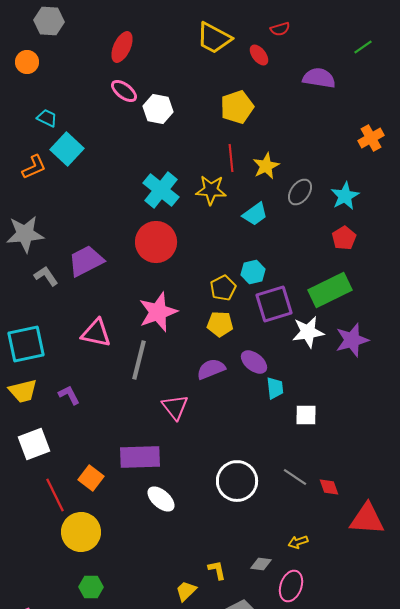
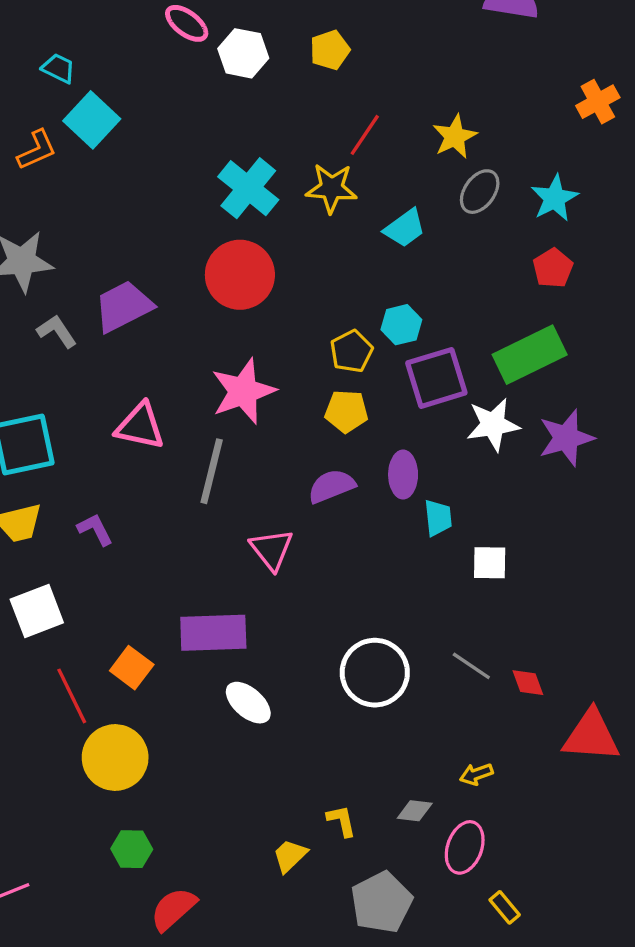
yellow pentagon: (237, 107) -> (330, 50), moved, size x0.7
red line: (231, 158) -> (365, 135), turned 40
yellow star: (266, 166) -> (455, 137), moved
purple ellipse: (254, 362) -> (403, 475), turned 52

